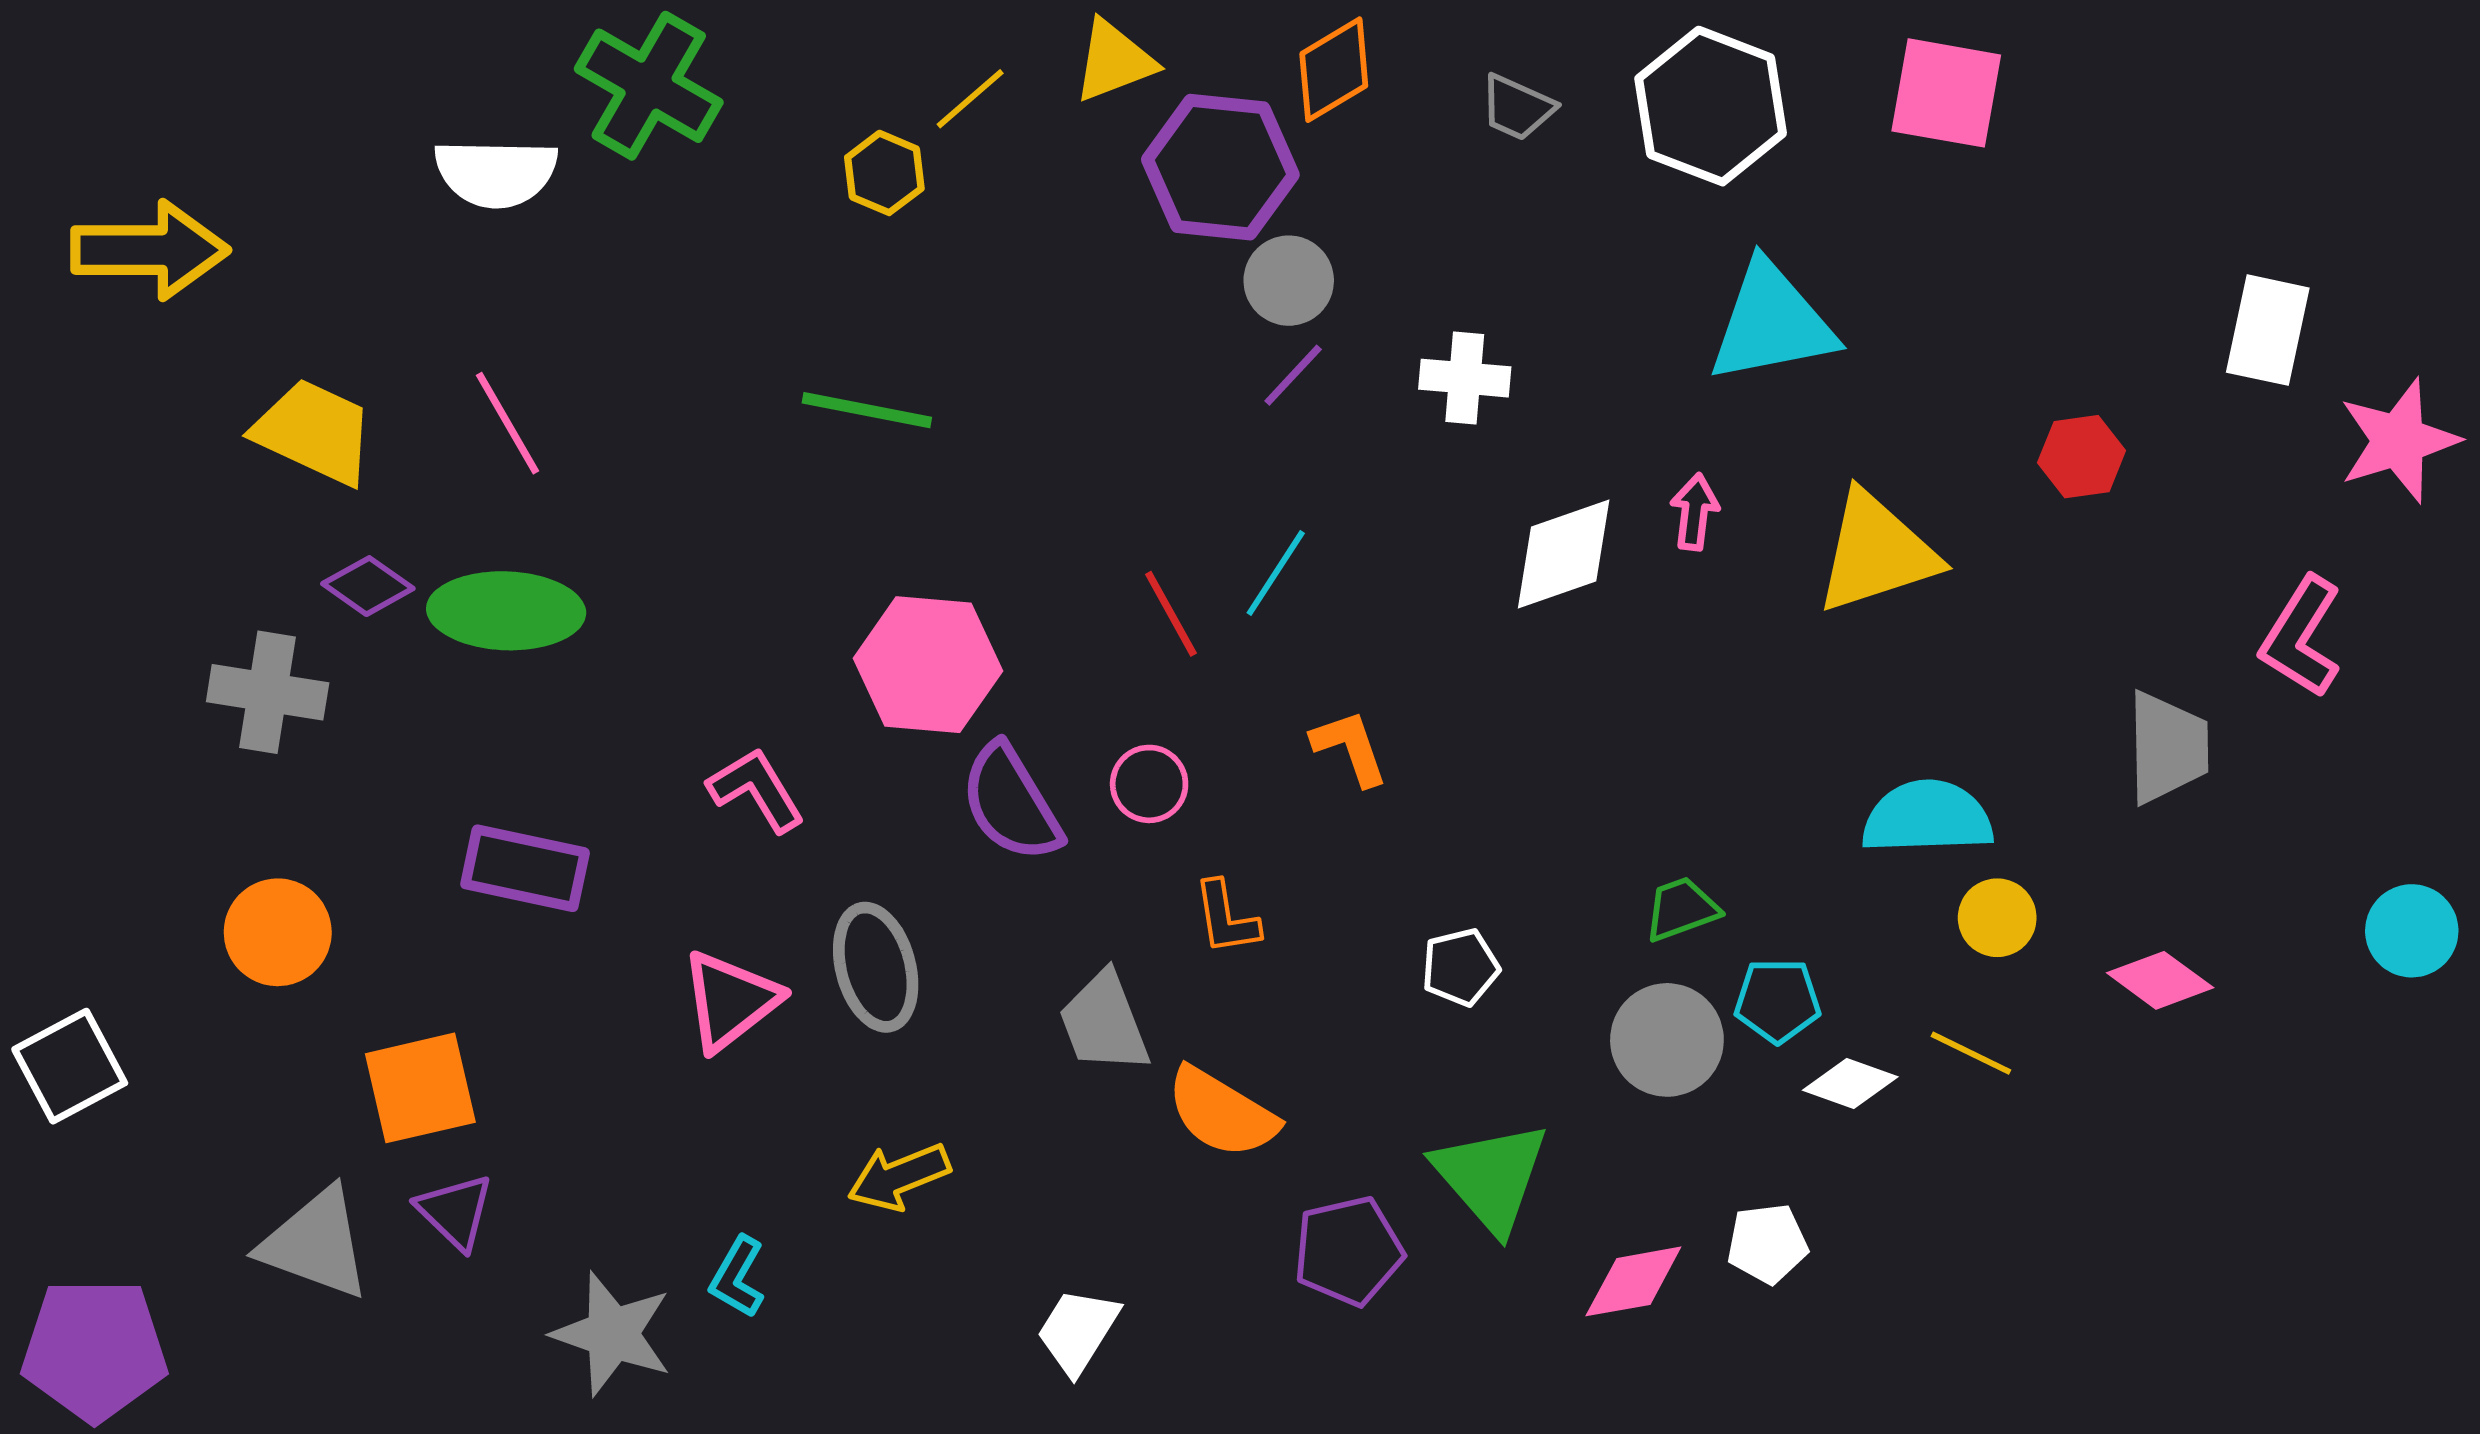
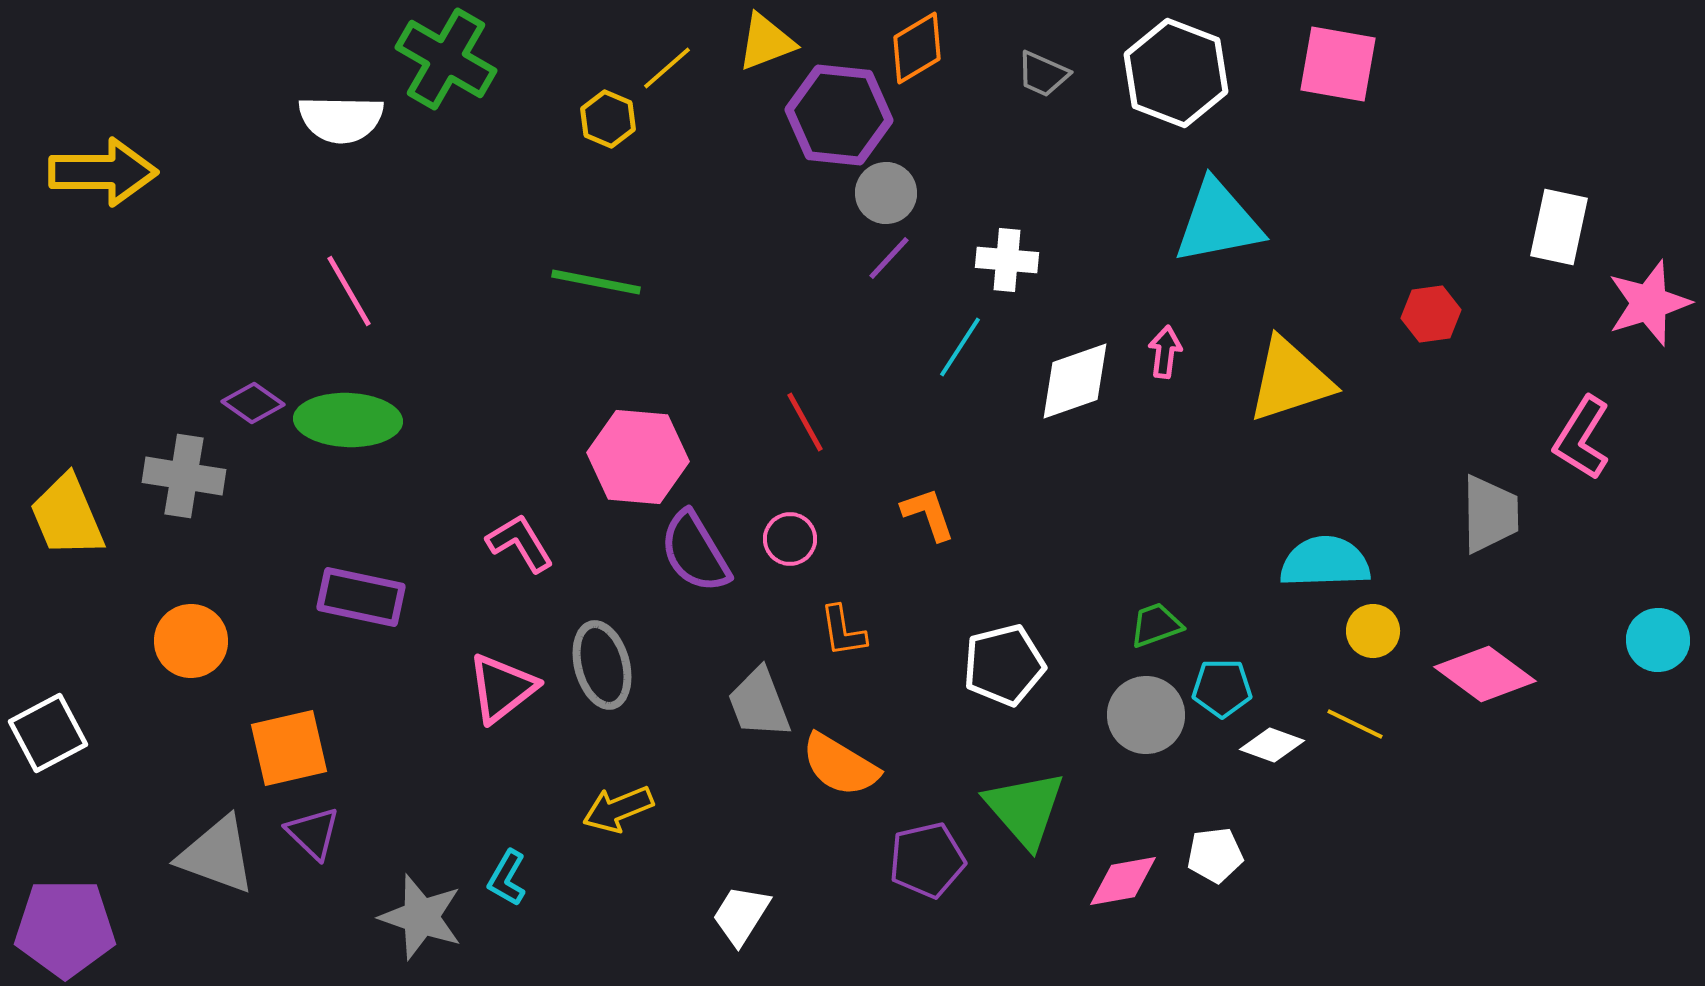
yellow trapezoid: (314, 432) -> (67, 516), moved, turned -138
cyan line: (1276, 573) -> (960, 347), moved
white pentagon: (1460, 967) -> (1004, 665), size x1.5
pink diamond: (2160, 980) -> (1485, 674), size x1.4

